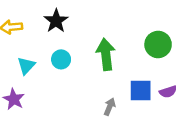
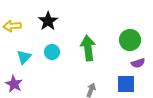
blue square: (141, 91) -> (126, 84), moved
purple semicircle: (168, 92) -> (138, 63), moved

